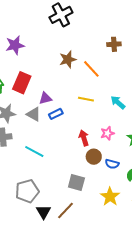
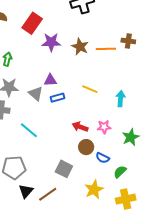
purple star: (15, 45) -> (51, 42), moved
brown star: (68, 59) -> (80, 47), turned 30
orange line: (91, 69) -> (106, 49), moved, turned -60
red rectangle: (22, 83) -> (32, 23), moved
cyan arrow: (118, 102) -> (121, 99), turned 42
red arrow: (84, 138) -> (80, 127), turned -63

